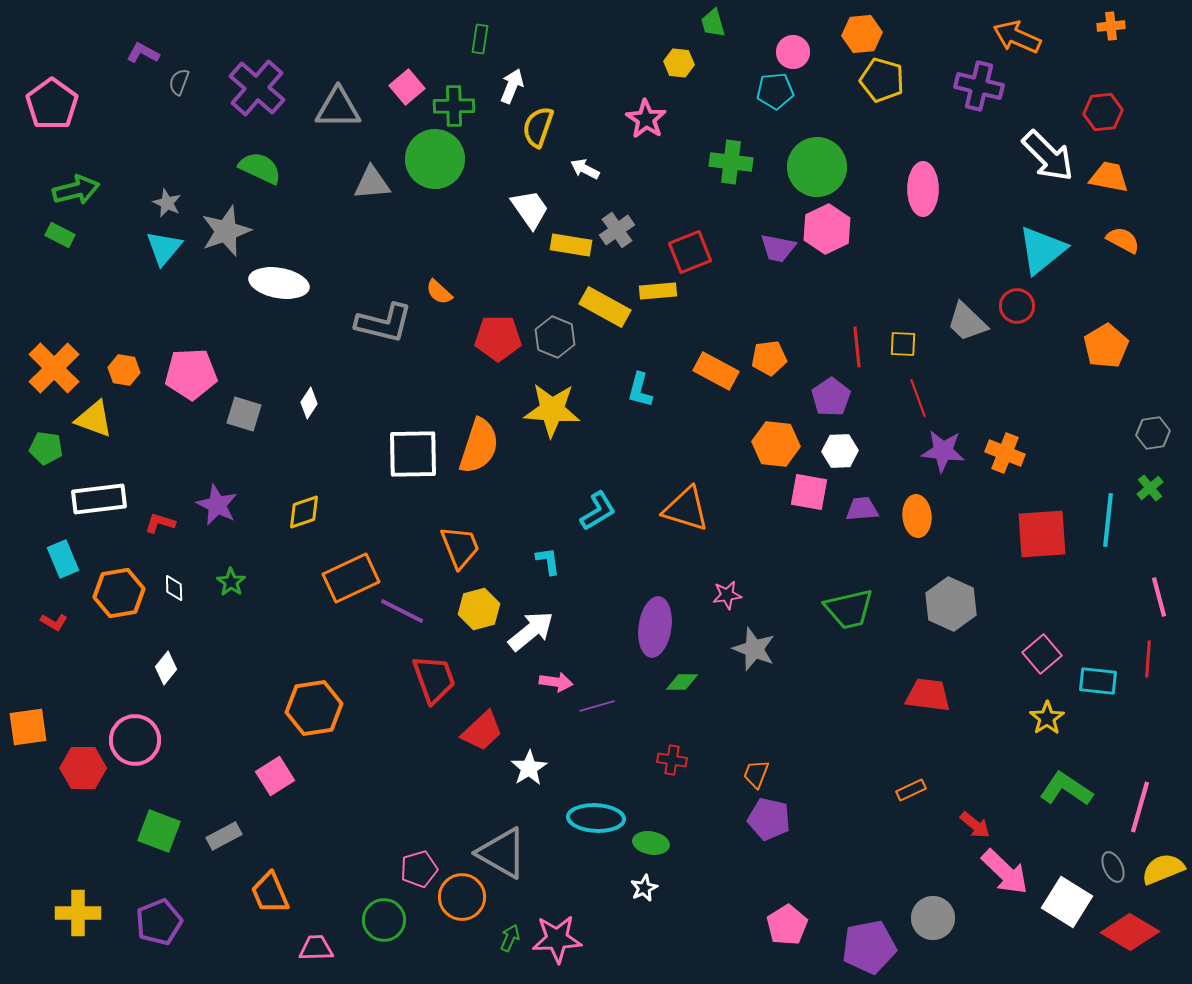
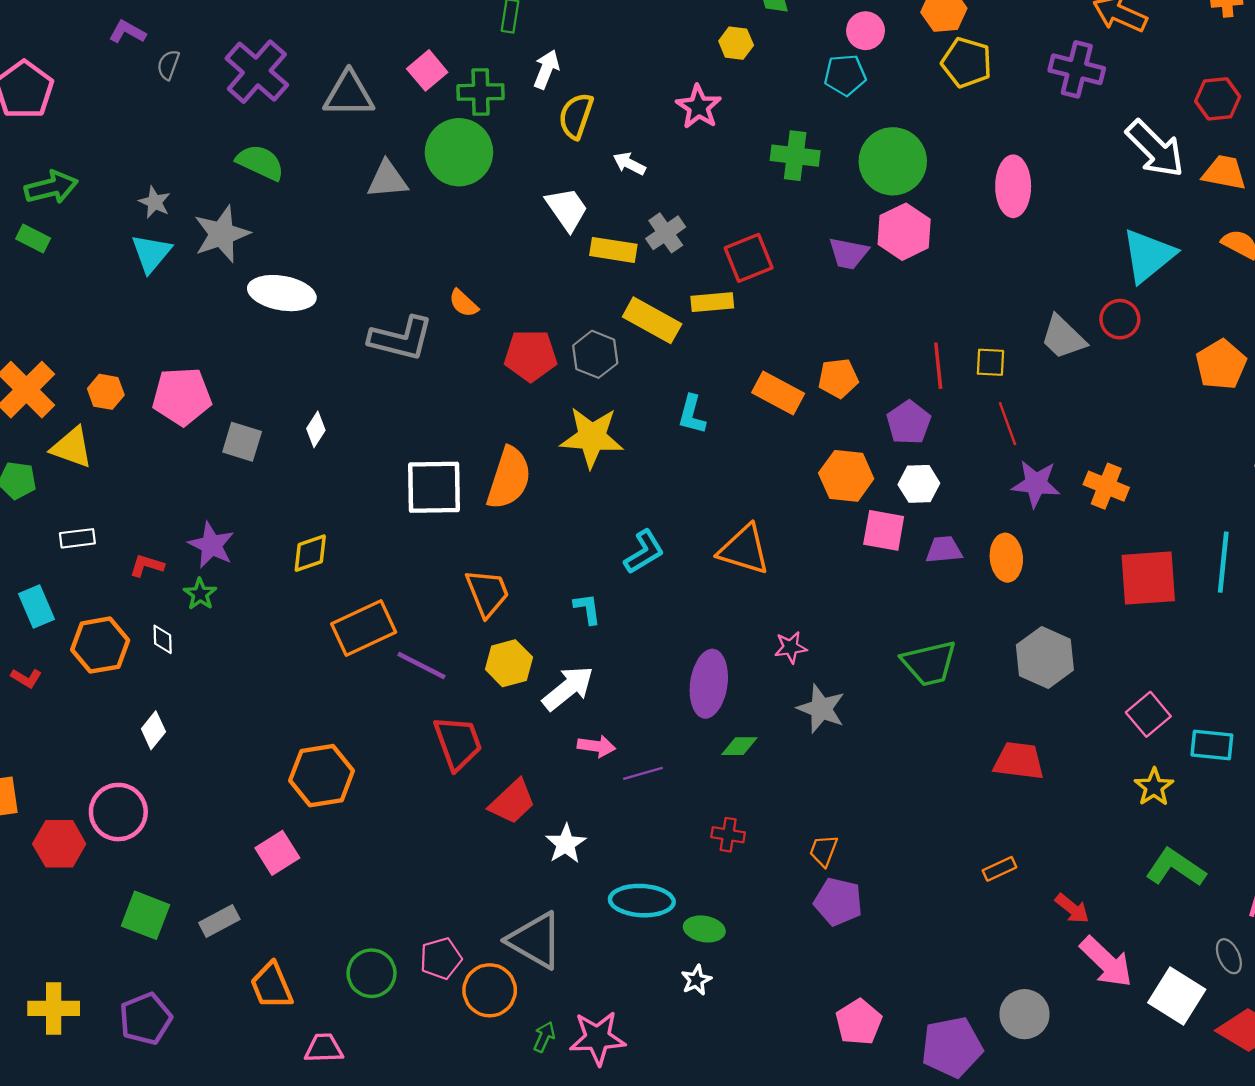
white rectangle: (99, 499) -> (77, 538), size x0.6
green star: (231, 582) -> (200, 594), moved
green circle: (384, 920) -> (372, 973), moved

